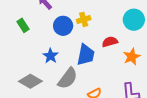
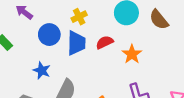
yellow cross: (84, 19) -> (79, 17), moved
blue trapezoid: (86, 55) -> (76, 43), moved

